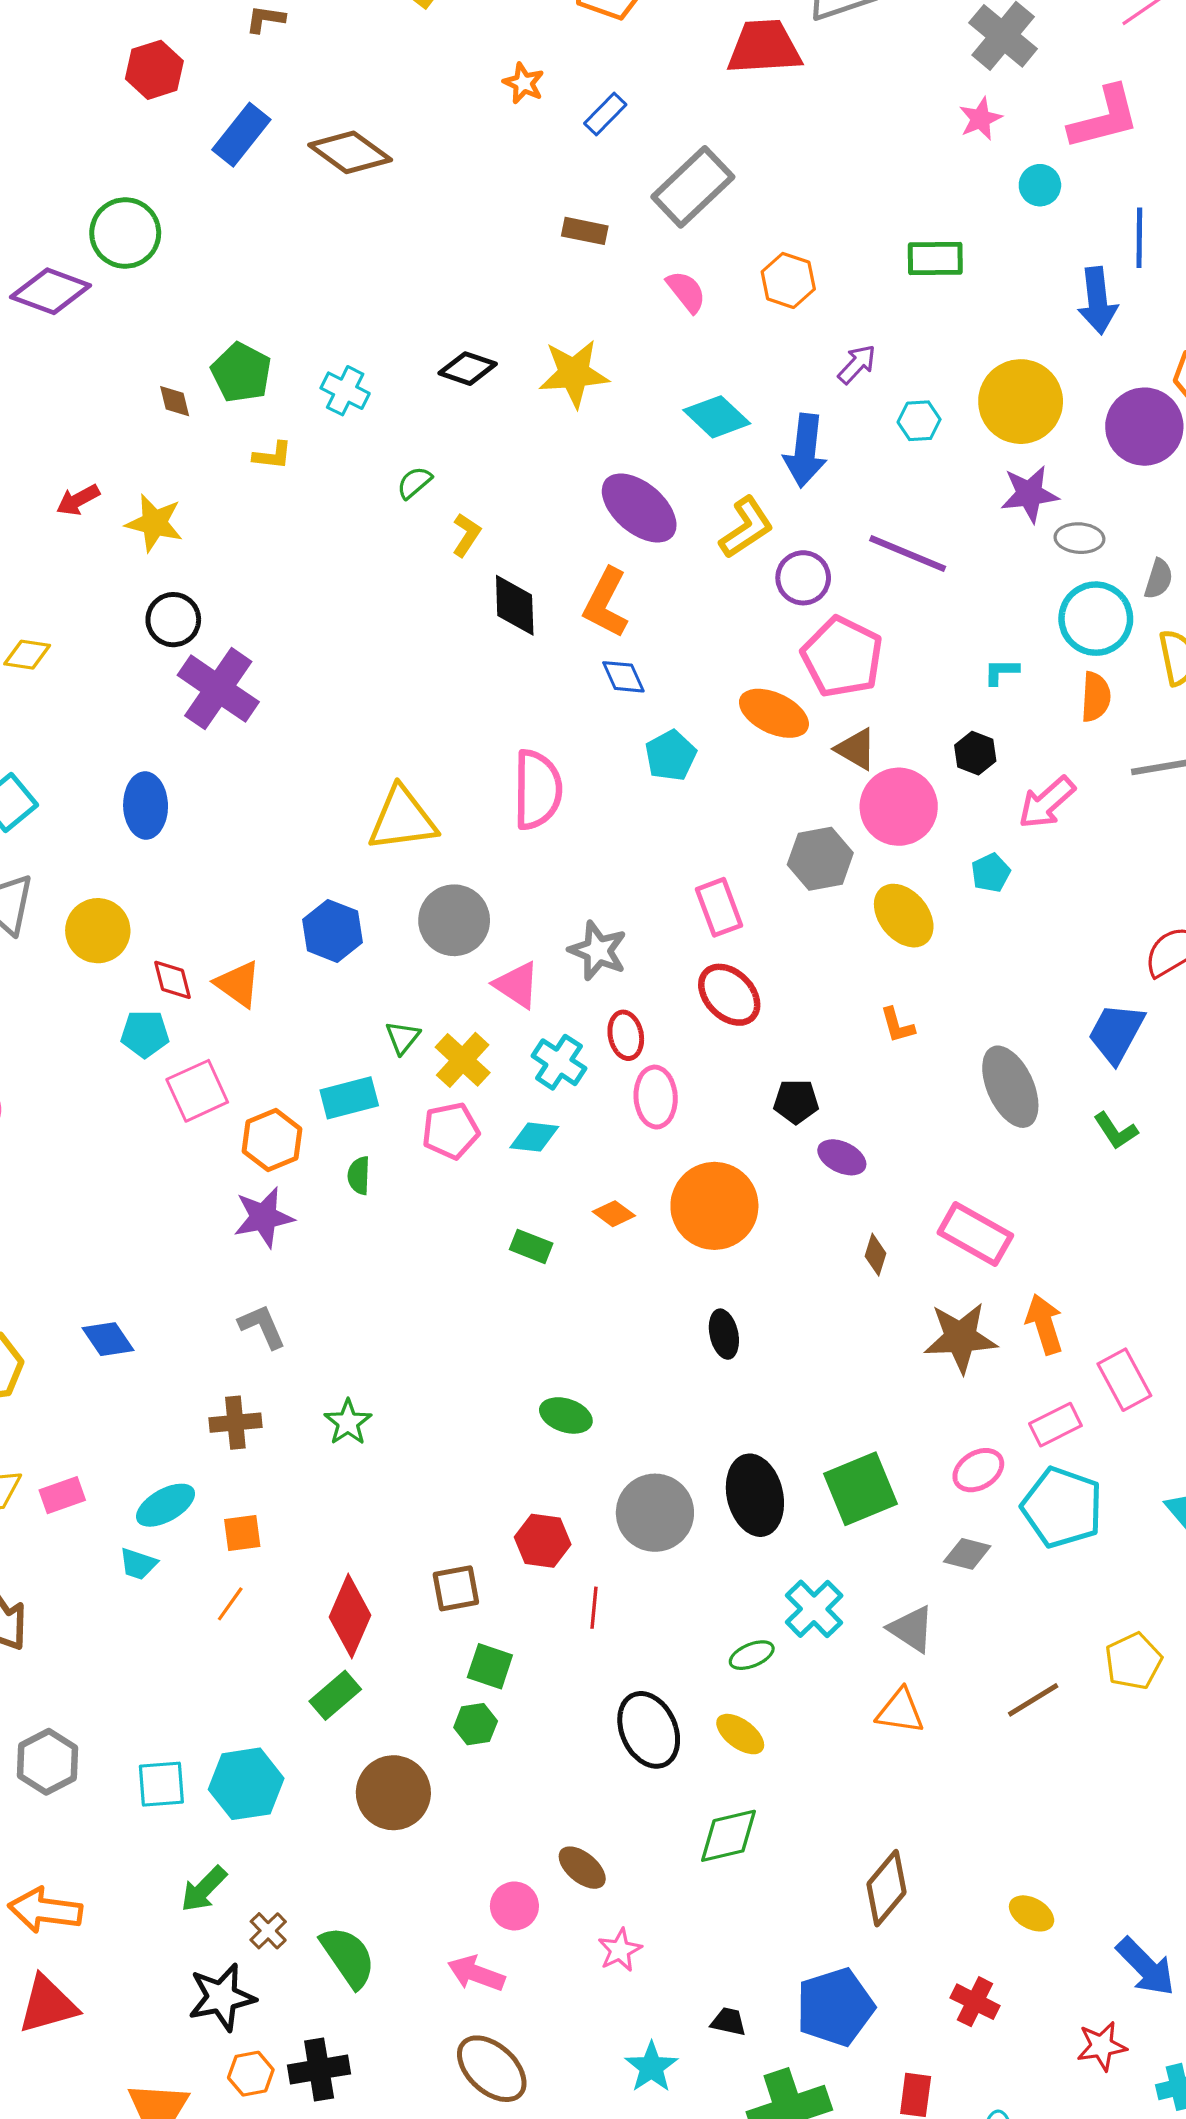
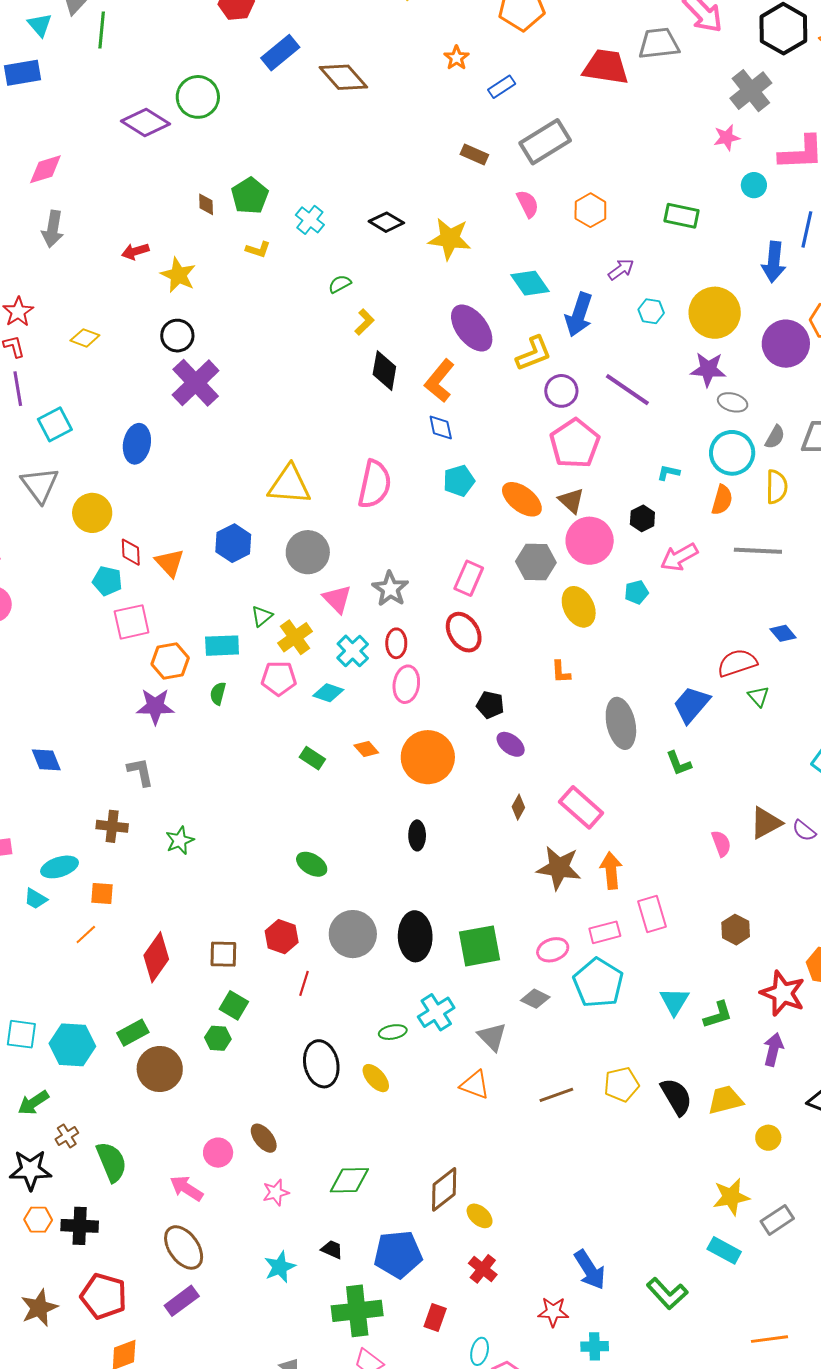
orange ellipse: (774, 713) -> (522, 499), moved
pink rectangle: (719, 907) -> (469, 578), turned 32
green rectangle: (335, 1695) -> (133, 1033), moved
green diamond: (729, 1836) -> (349, 1180), moved
yellow ellipse: (1032, 1913) -> (480, 1216), moved

